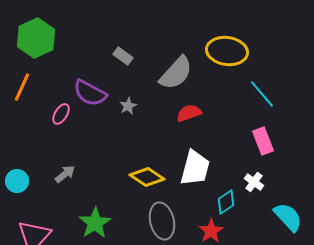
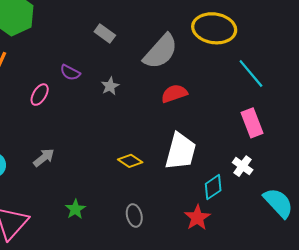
purple semicircle: (90, 93) -> (70, 72), size x0.6
yellow diamond: (147, 177) -> (130, 161), size x0.7
gray ellipse: (162, 221) -> (134, 215), moved, size x0.6
green star: (95, 223) -> (75, 209), size x0.6

